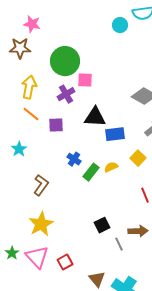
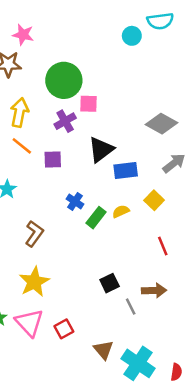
black triangle: (95, 117) -> (101, 150), turned -40

